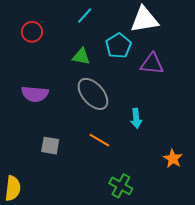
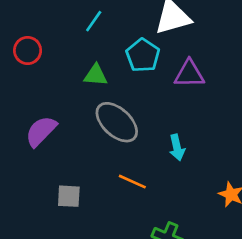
purple semicircle: (35, 94) -> (41, 131), turned 136

